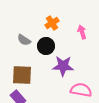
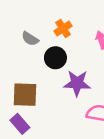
gray semicircle: (24, 40) -> (30, 39), moved

